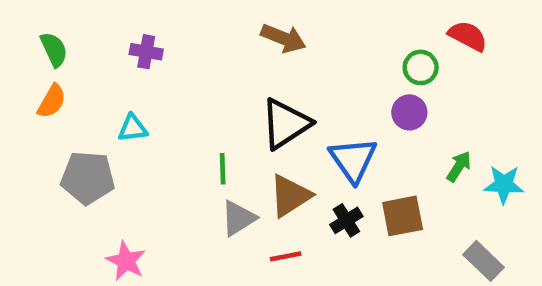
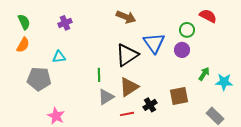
purple cross: (146, 52) -> (65, 23), turned -32
blue triangle: (353, 160) -> (154, 43), moved
black cross: (346, 220) -> (150, 105), moved

